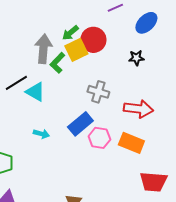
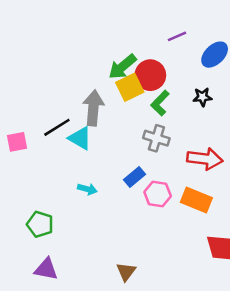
green arrow: (70, 33) -> (122, 67), size x1.4
gray arrow: (43, 49) -> (93, 108), moved
green L-shape: (57, 63) -> (160, 103), moved
blue rectangle: (80, 124) -> (135, 177), size x0.7

